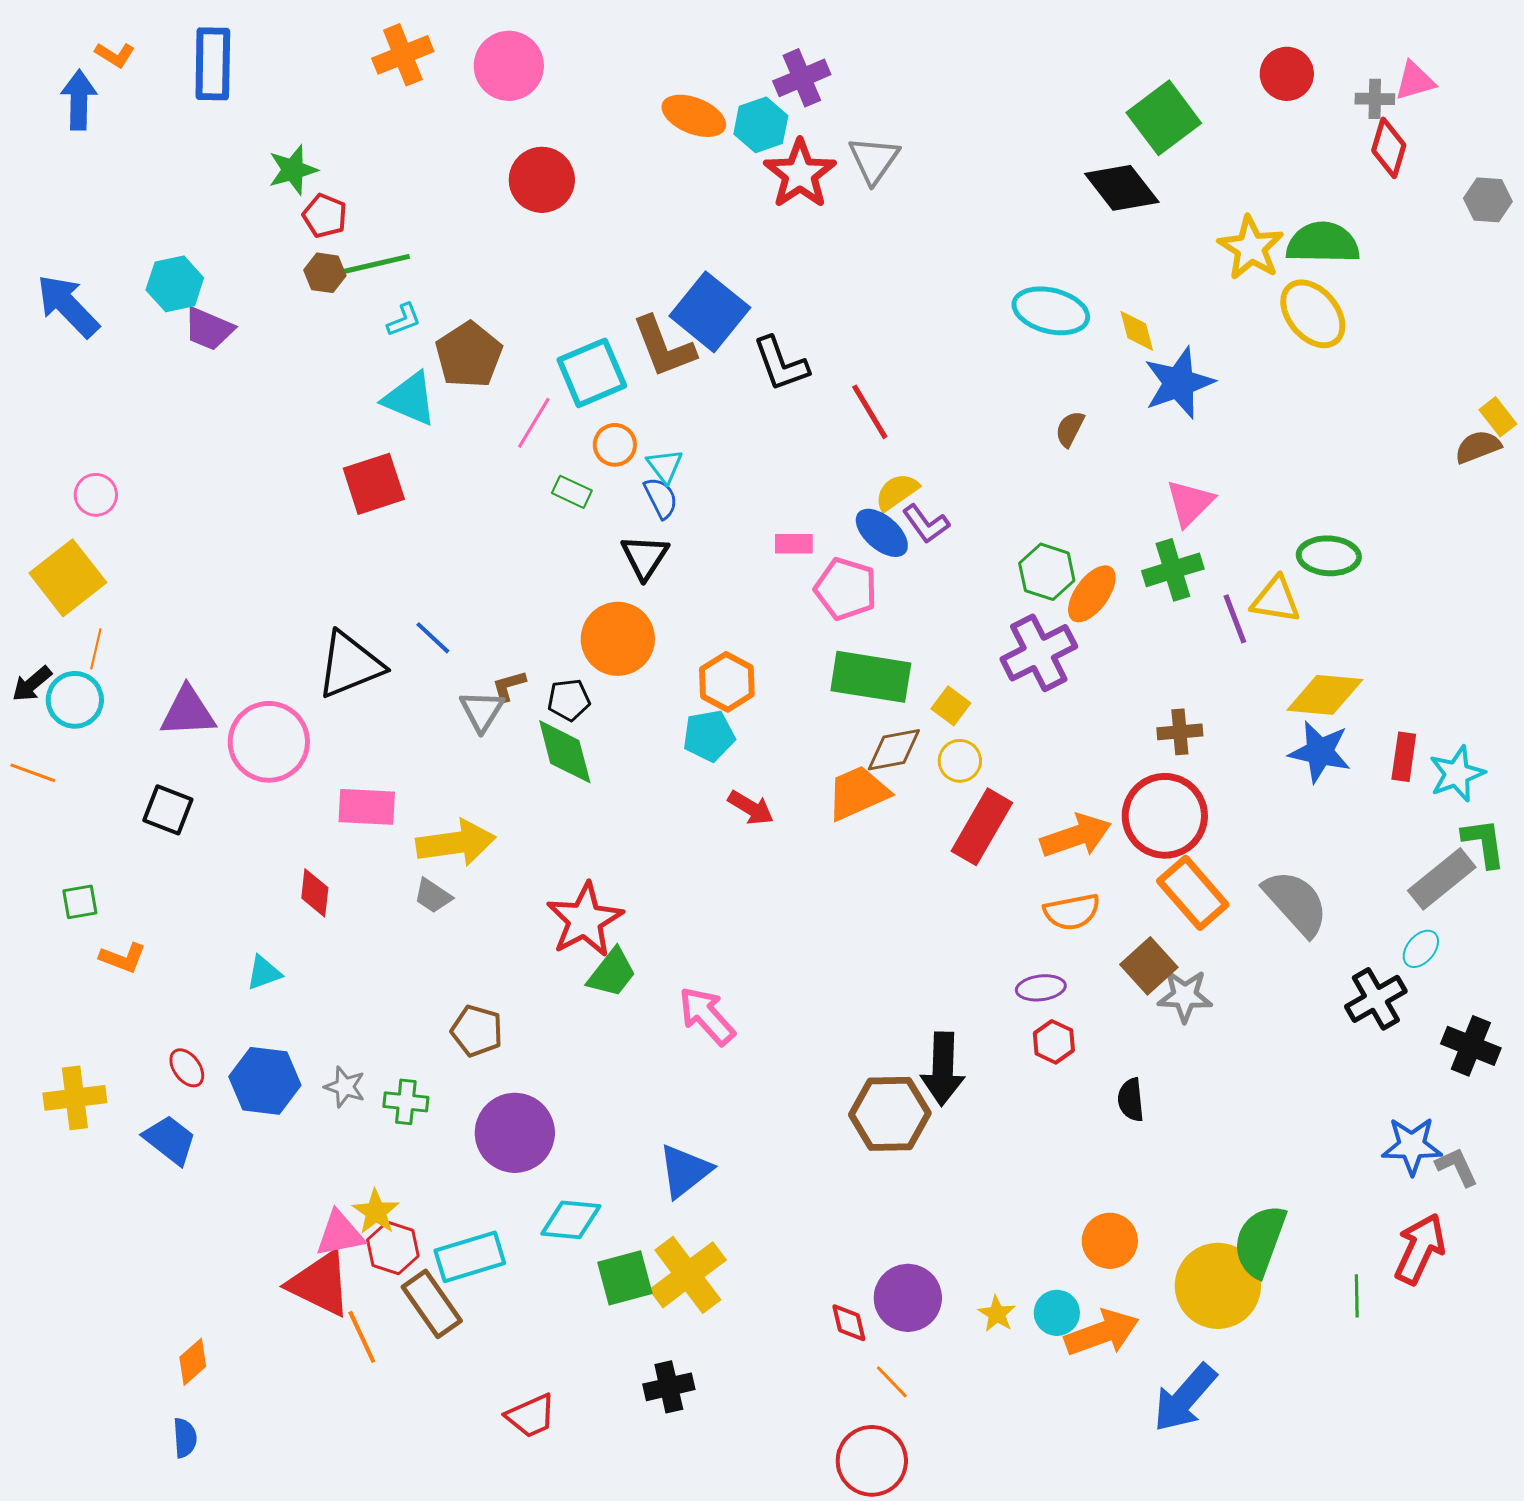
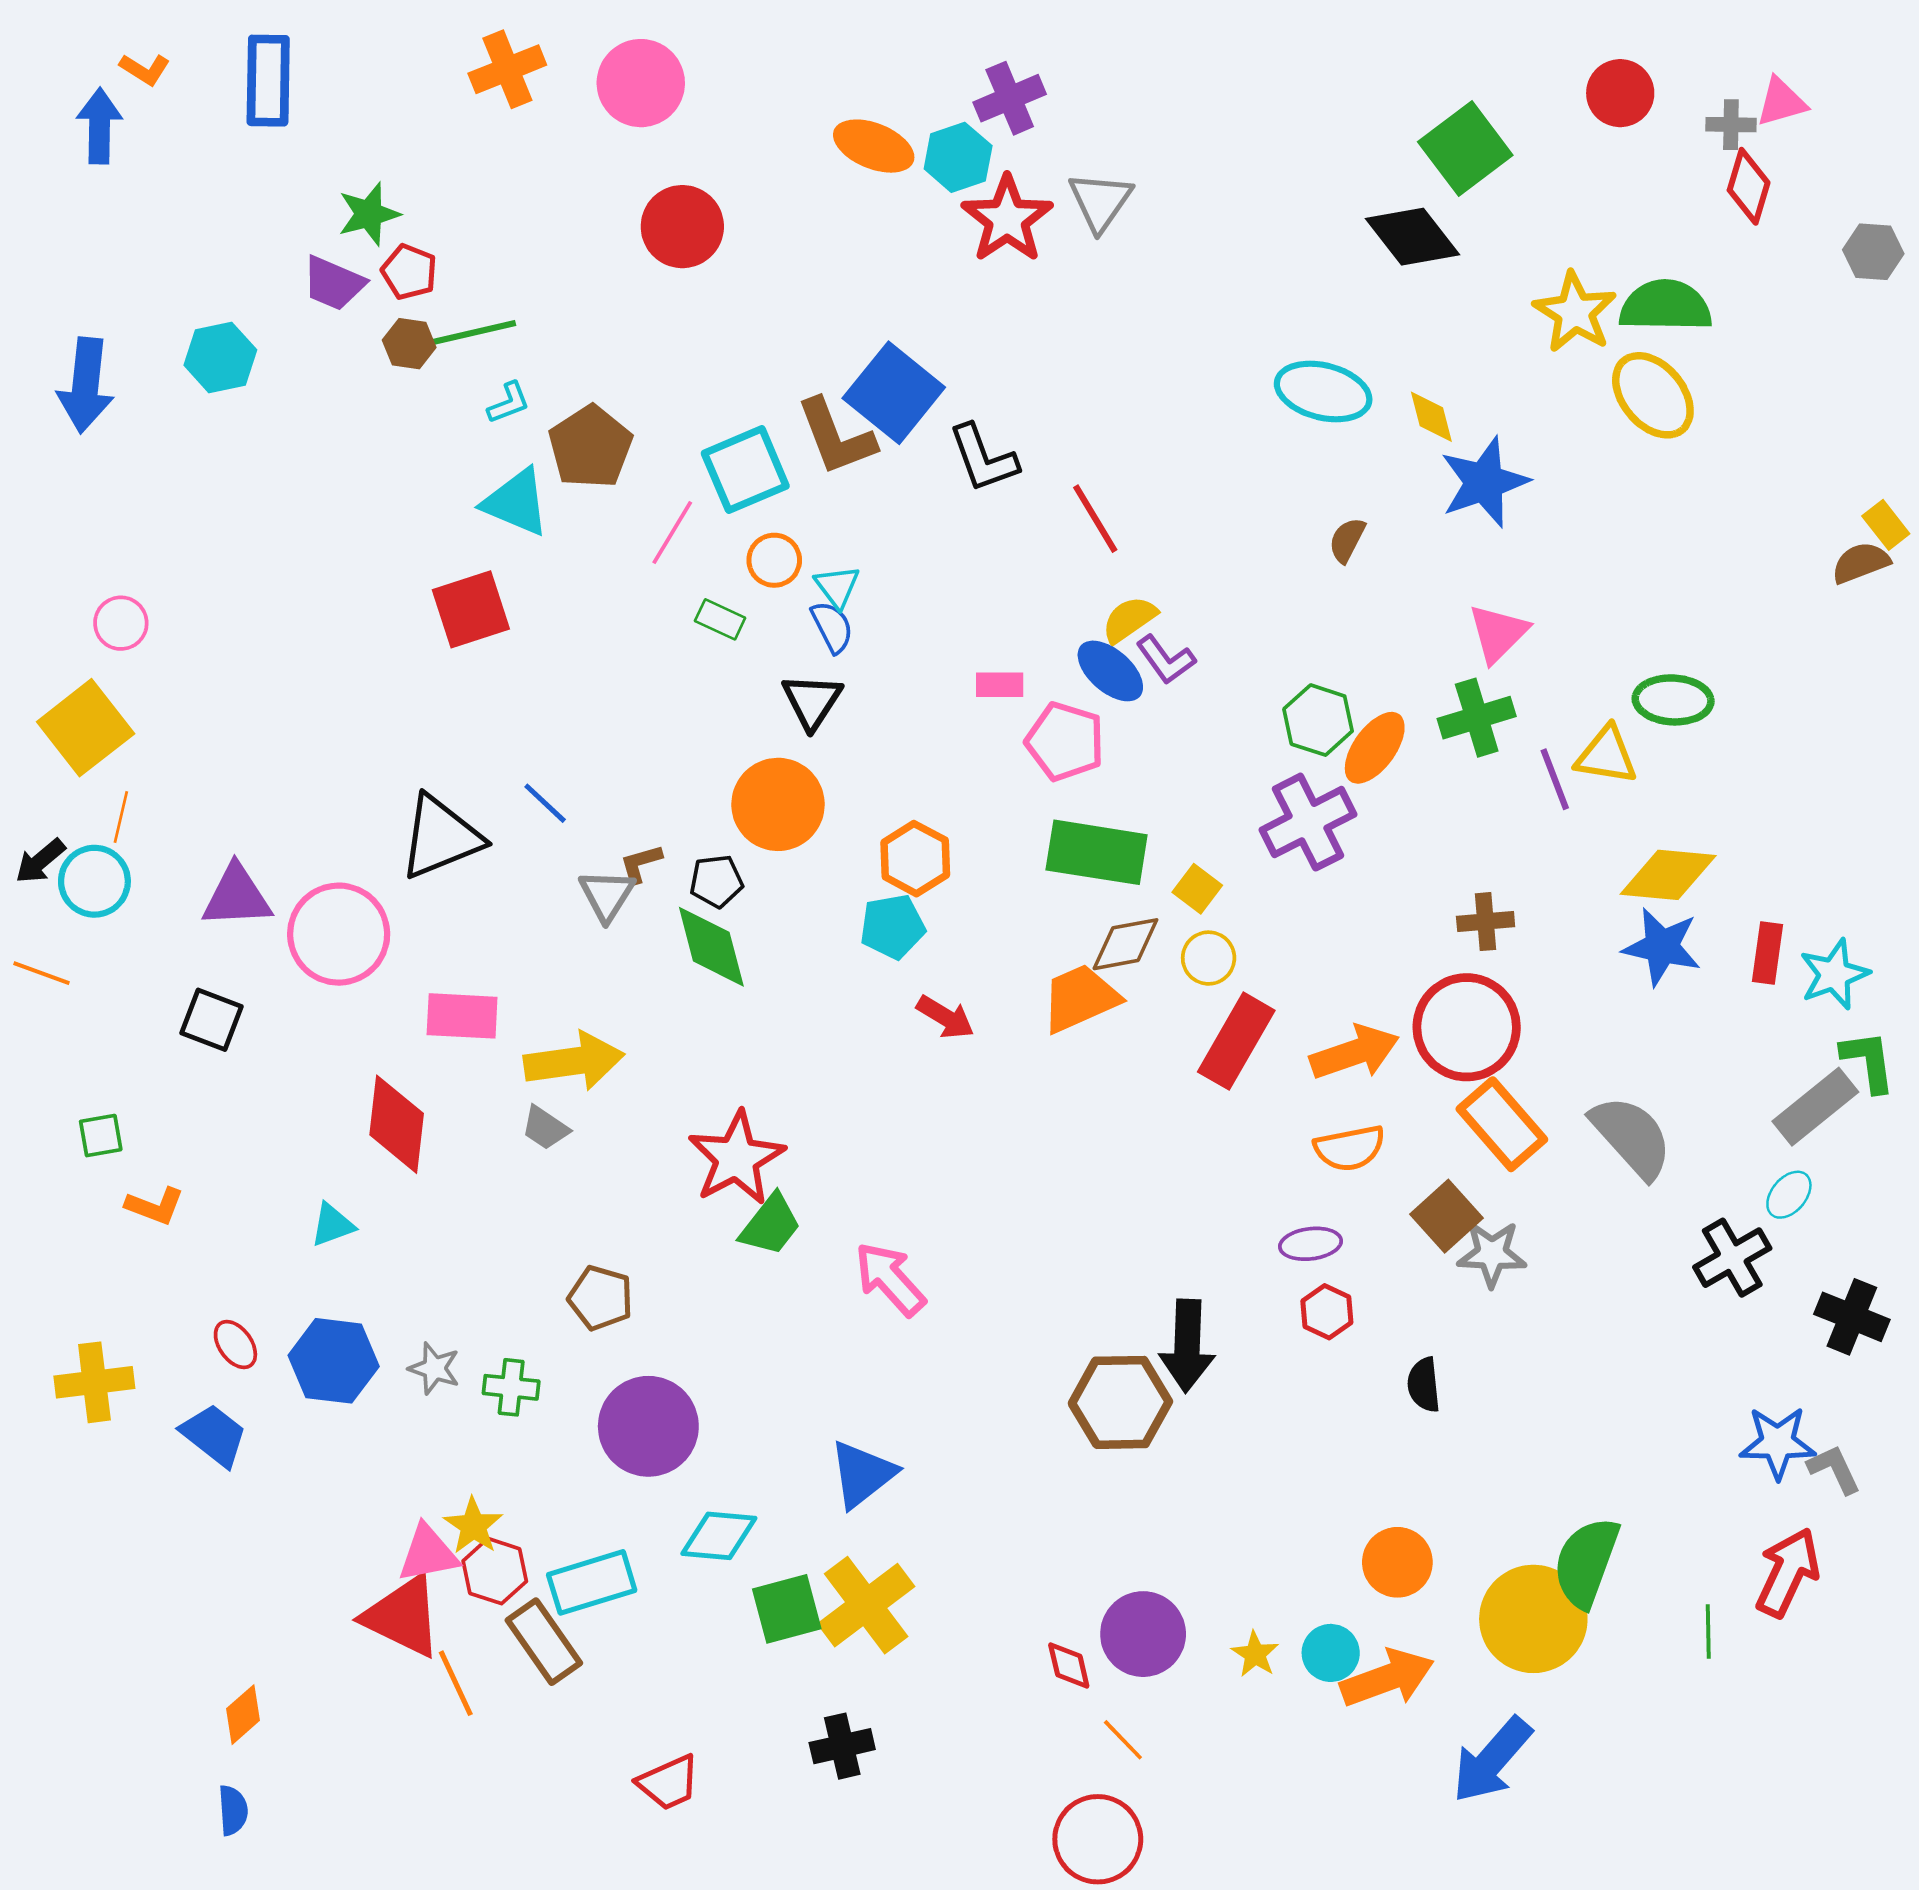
blue arrow: (68, 306) -> (86, 385), turned -130
purple trapezoid: (209, 329) -> (334, 283), moved
red diamond: (315, 893) -> (397, 1124), size x1.6

